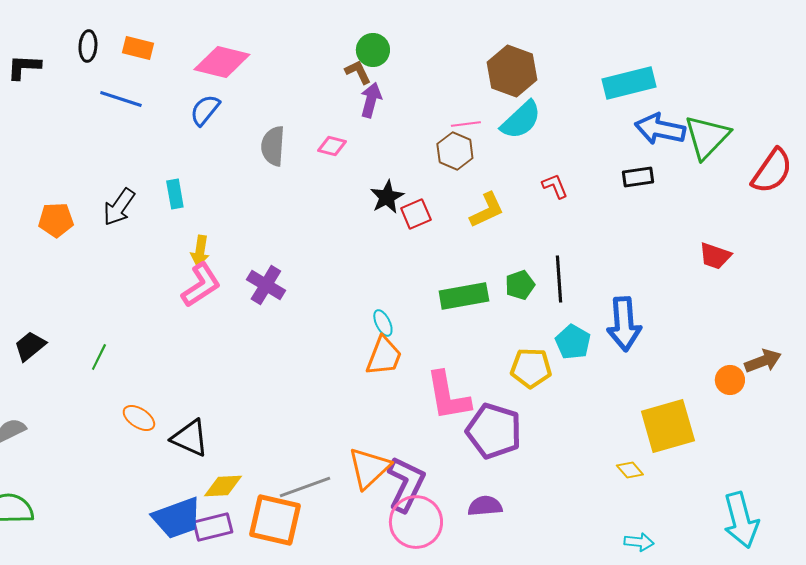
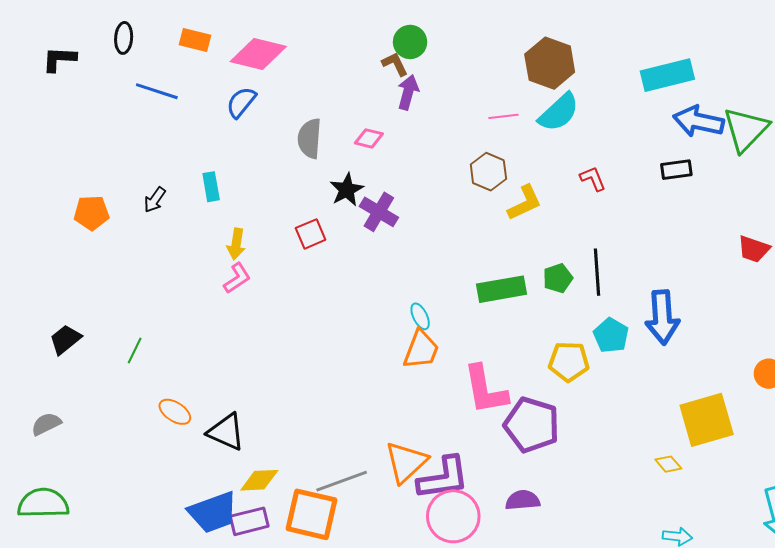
orange rectangle: (138, 48) -> (195, 40), moved
brown hexagon: (455, 151) -> (488, 172), moved
black star: (387, 197) -> (347, 190), moved
black arrow: (119, 207) -> (155, 200), size x0.7
red square: (416, 214) -> (311, 234), moved
pink L-shape: (201, 285) -> (237, 278), size x0.7
purple cross: (266, 285) -> (379, 212), moved
purple L-shape: (406, 484) -> (443, 478), turned 56

